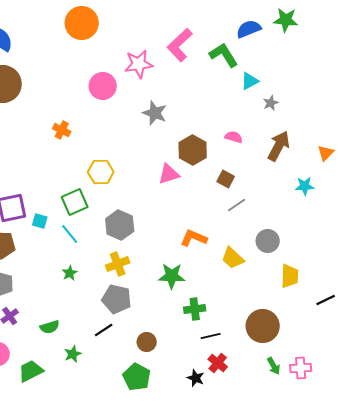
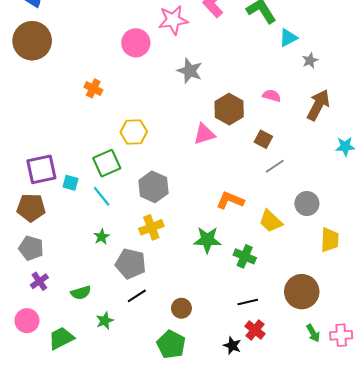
gray pentagon: (117, 299) -> (131, 264), moved
green cross: (195, 309) -> (245, 256), moved, turned 30

